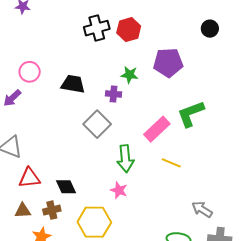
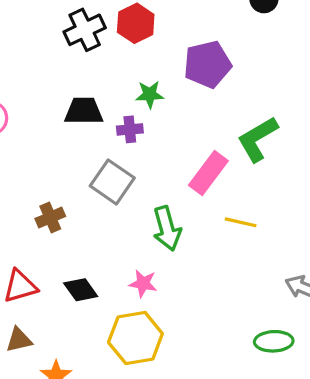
black trapezoid: (73, 84) -> (84, 111), moved
pink star: (119, 190) -> (143, 283), moved
brown cross: (52, 210) -> (50, 217), moved

